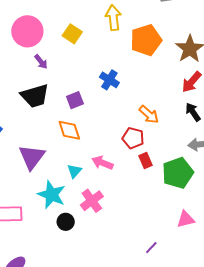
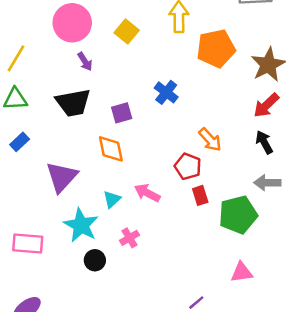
pink cross: (92, 201) -> (130, 238), size x0.7

